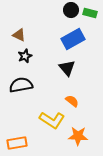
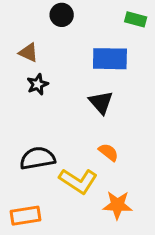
black circle: (71, 10) -> (62, 15), moved
blue rectangle: (73, 39) -> (110, 59), turned 30
black semicircle: (21, 85) -> (38, 158), moved

